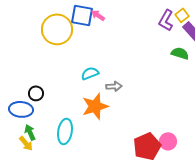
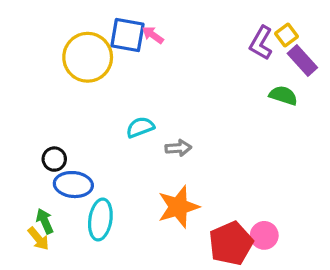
orange star: (95, 106) -> (178, 207), moved
blue ellipse: (21, 109) -> (73, 185), moved

